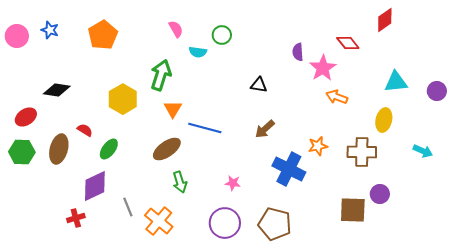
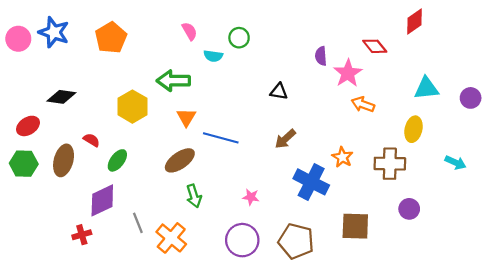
blue star: (50, 30) -> (54, 32), size x1.6
green arrow: (161, 75) -> (173, 81), turned -108
orange star: (318, 146) -> (342, 157), turned -30
brown square: (353, 210) -> (355, 226), moved

